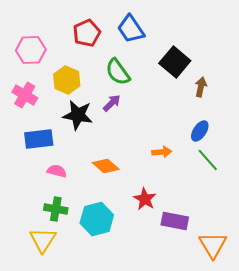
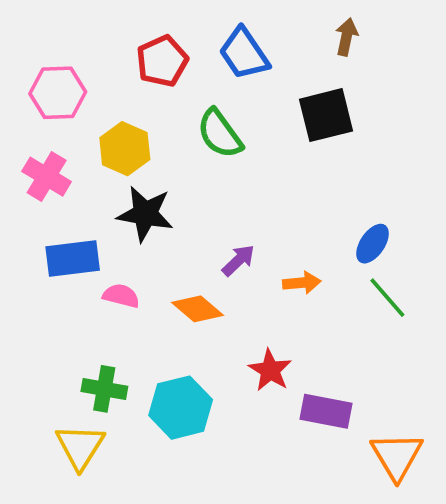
black square: (175, 62) -> (326, 115), turned 36
brown arrow: (201, 87) -> (346, 37), moved
purple arrow: (112, 103) -> (238, 260), moved
pink semicircle: (57, 171) -> (121, 296), moved

